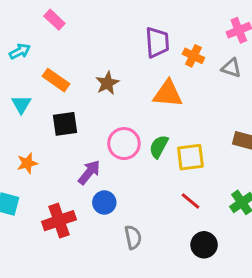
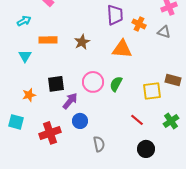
orange rectangle: (56, 80) -> (48, 40), turned -36
black square: (65, 124) -> (56, 84), moved
yellow square: (190, 157) -> (152, 91), moved

